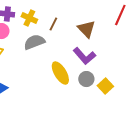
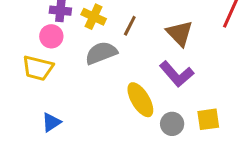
gray circle: (86, 79) -> (172, 124), moved
yellow square: (105, 86) -> (208, 119), turned 35

